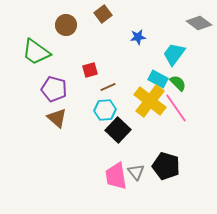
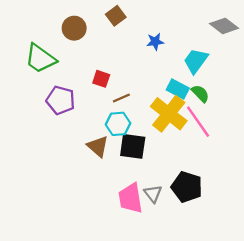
red square: (90, 70) -> (101, 79), turned 35
brown triangle: (57, 118) -> (98, 146), moved
black square: (118, 130) -> (133, 146), turned -35

